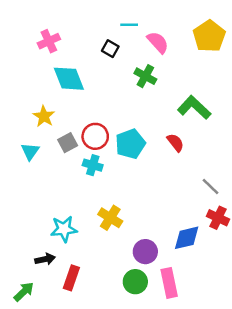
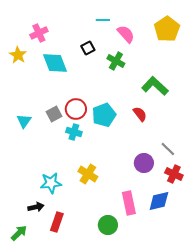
black square: (110, 49) -> (88, 48), moved, turned 32
yellow star: (44, 116) -> (18, 55), moved
blue diamond: (187, 238) -> (159, 201), moved
purple circle: (145, 252) -> (144, 163), moved
pink rectangle: (169, 283) -> (129, 203), moved

